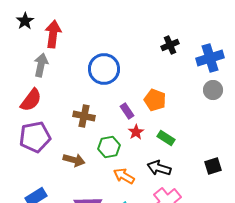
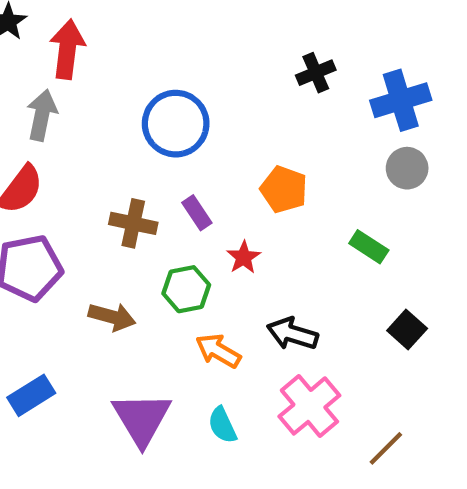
purple rectangle: (127, 111) -> (197, 213), moved
green rectangle: (166, 138) -> (369, 247), moved
black square: (213, 166) -> (407, 330), turned -30

